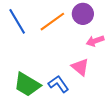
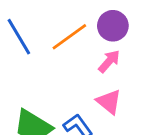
pink arrow: (95, 41) -> (109, 61), moved, turned 150

